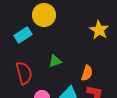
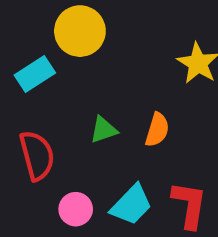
orange semicircle: (87, 73) -> (157, 130), moved

